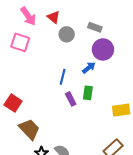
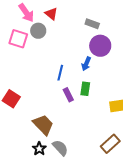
gray circle: (67, 34) -> (38, 31), moved
blue arrow: (89, 68) -> (86, 64), turned 152
brown trapezoid: (29, 129) -> (43, 125), moved

